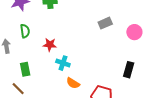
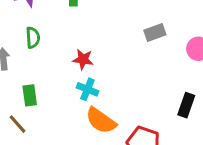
red star: (50, 45) -> (83, 59), moved
orange semicircle: (73, 83) -> (101, 121), size x1.5

